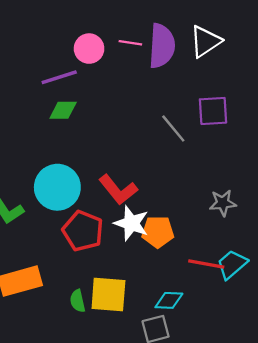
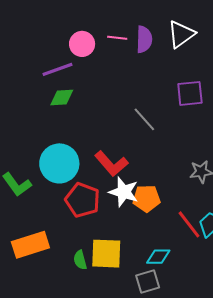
purple semicircle: (162, 46) -> (144, 39), size x0.7
gray line: (173, 129) -> (144, 119), moved
red line: (206, 264) -> (189, 224), turned 44

